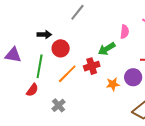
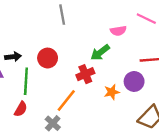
gray line: (77, 12) -> (62, 15), turned -42
pink semicircle: (125, 32) -> (118, 31), turned 80
black arrow: (44, 35) -> (13, 57), moved
orange line: (67, 74) -> (66, 101), moved

